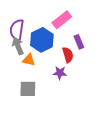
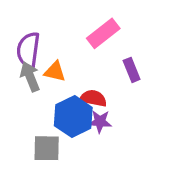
blue hexagon: (42, 40) -> (73, 117), moved
red semicircle: (68, 55) -> (93, 98), moved, turned -63
orange triangle: (29, 60) -> (55, 72), moved

